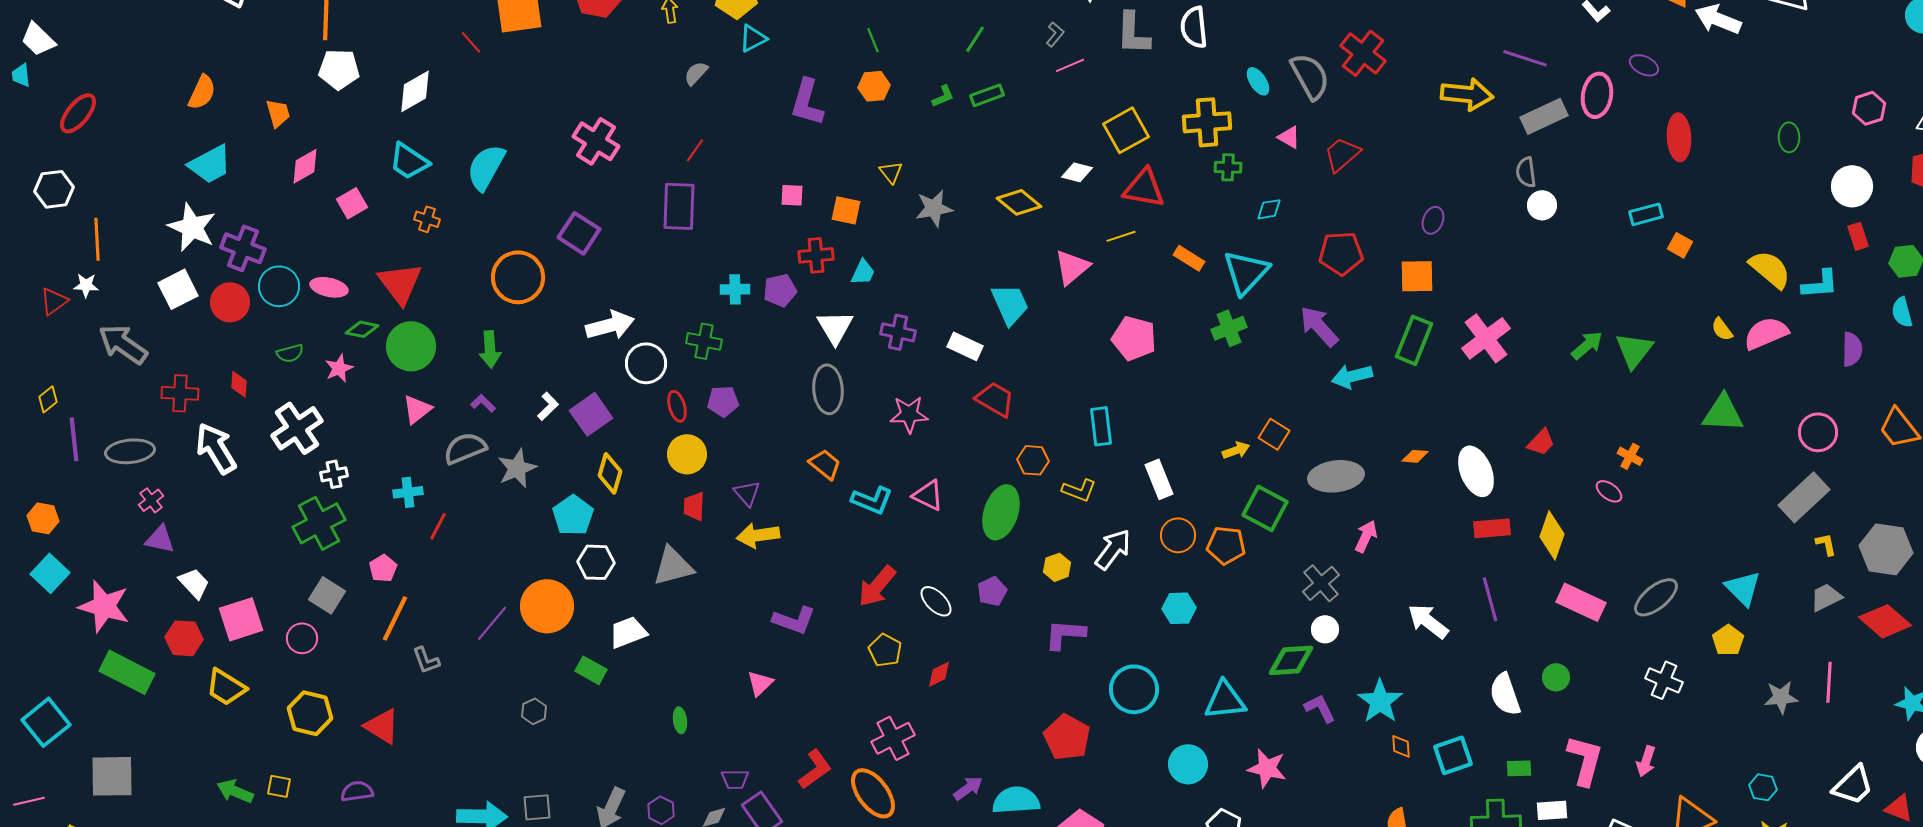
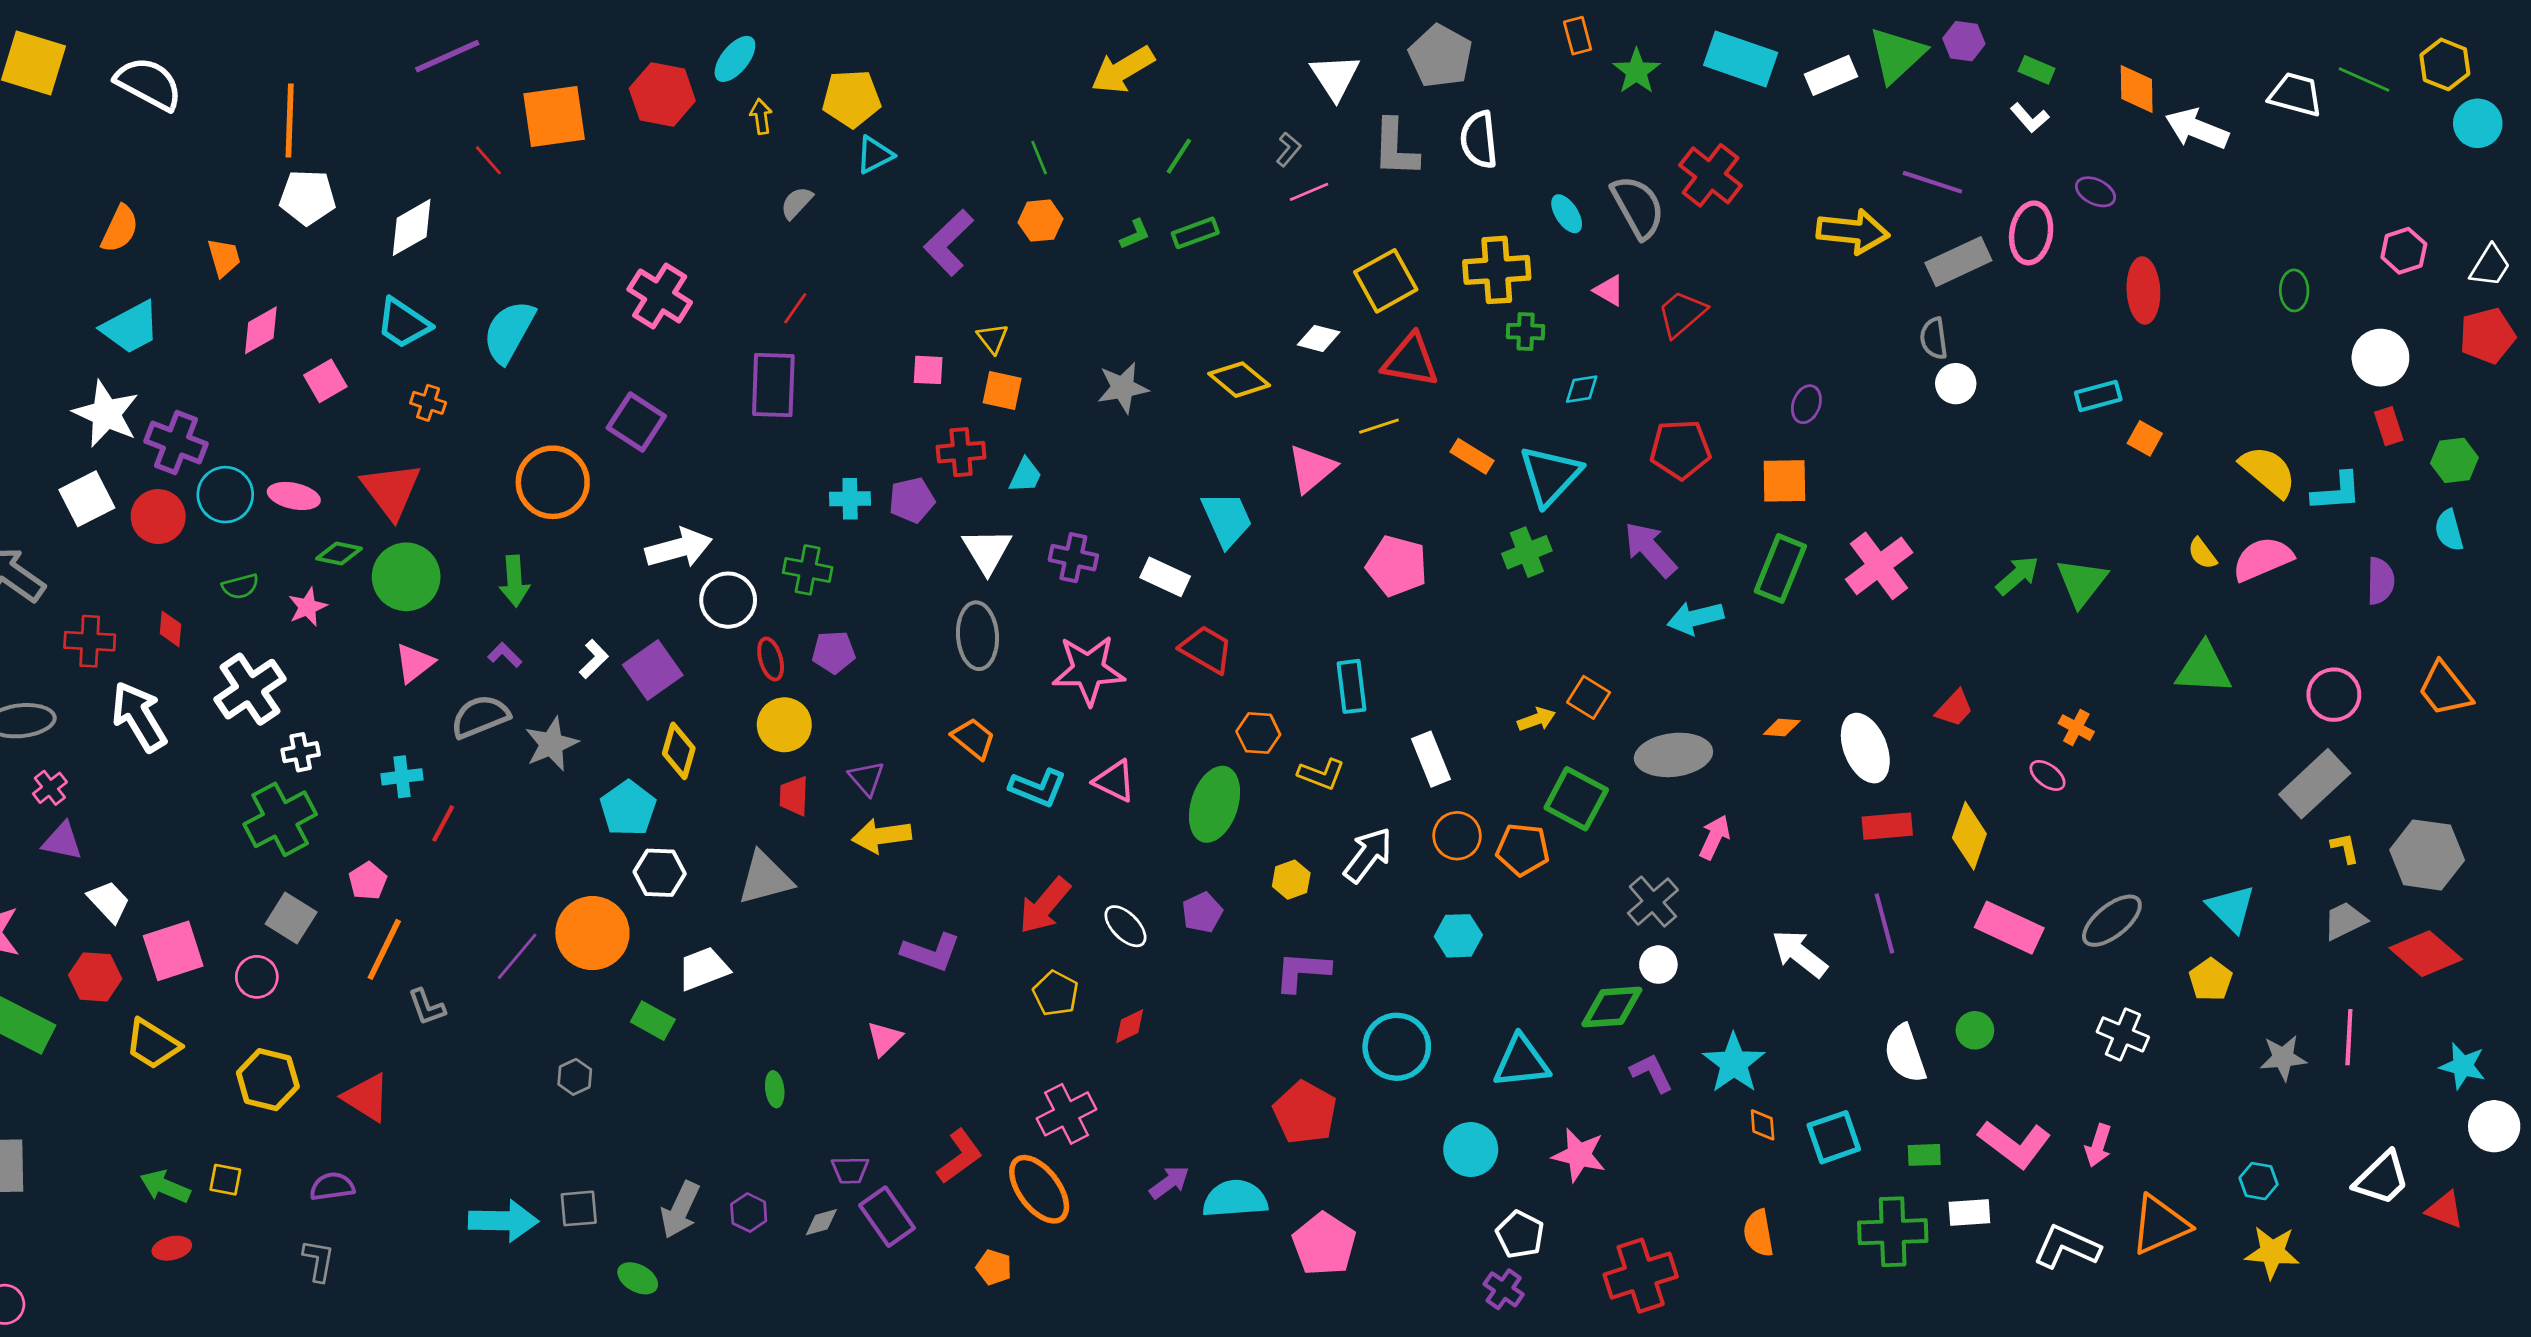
purple L-shape: (807, 102) -> (949, 243), turned 30
yellow triangle: (891, 172) -> (993, 338), moved
pink star: (909, 414) -> (1088, 670), size x1.4
pink L-shape: (1585, 760) -> (2015, 1144), turned 112

